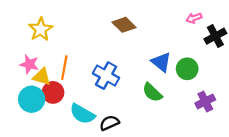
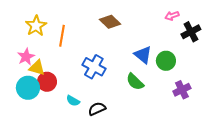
pink star: (29, 64) -> (26, 57), turned 30
orange line: (64, 68) -> (62, 36), moved
cyan semicircle: (82, 114) -> (73, 101), size x0.6

